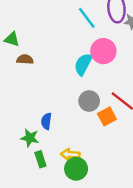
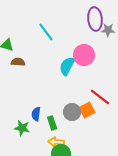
cyan line: (87, 18) -> (46, 32), moved
gray circle: (89, 101) -> (72, 112), moved
green rectangle: (40, 159) -> (52, 123), moved

